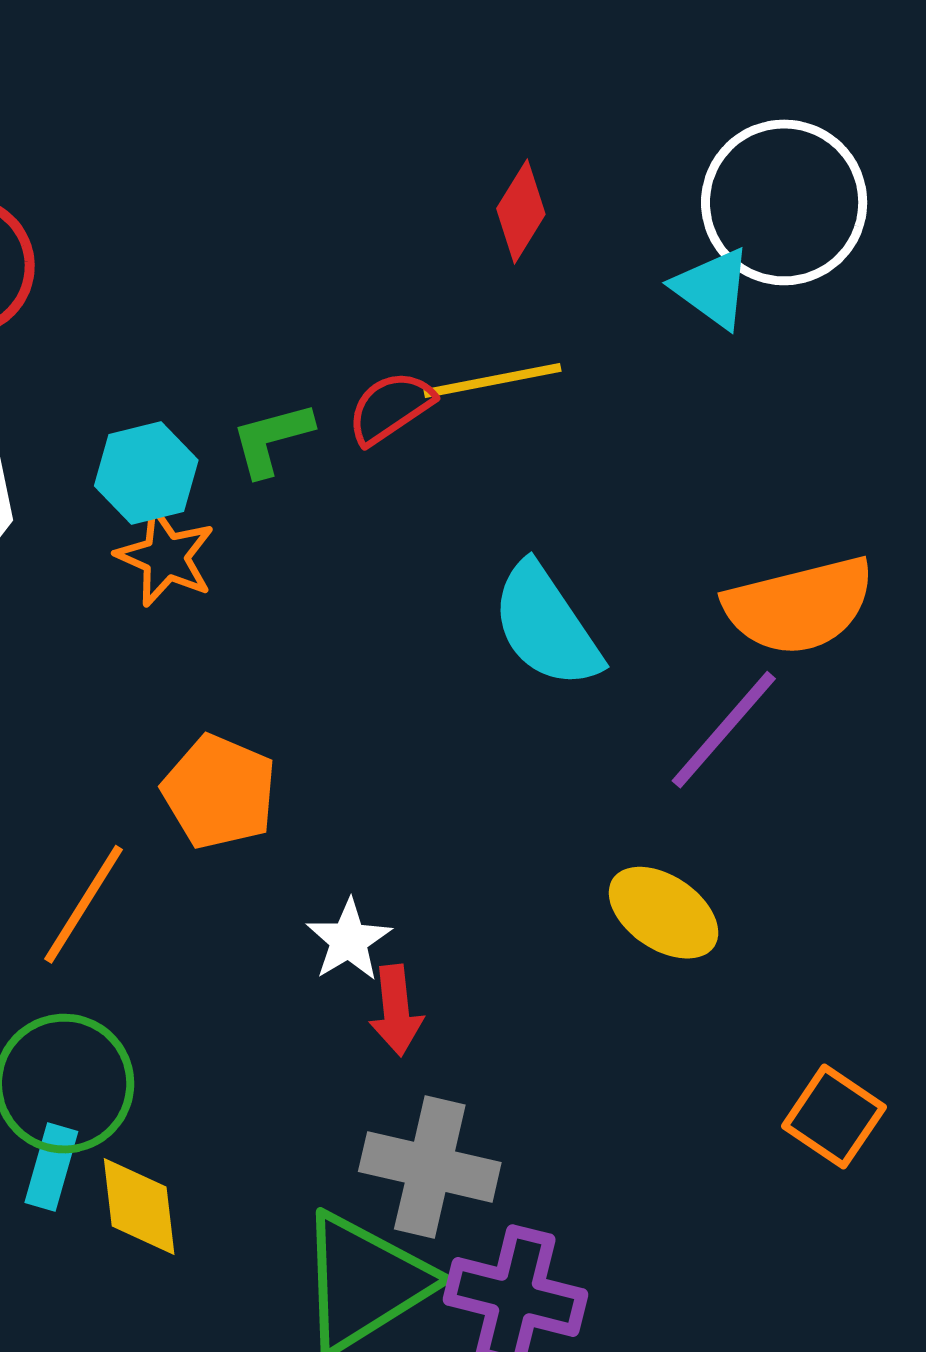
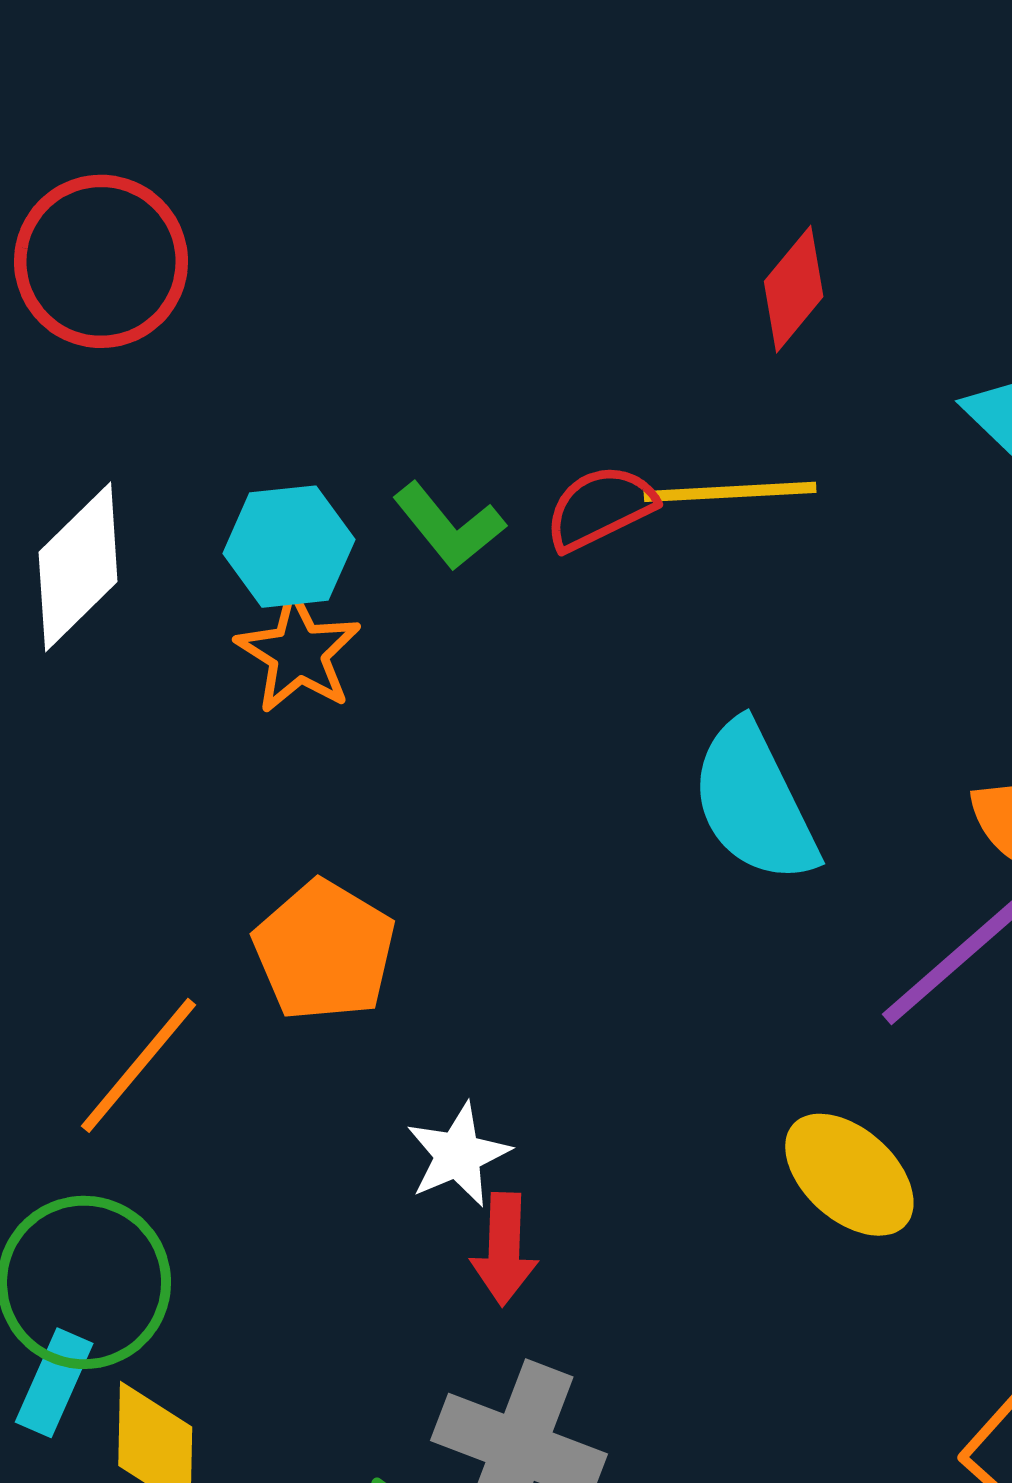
green L-shape: (272, 439) -> (449, 526), turned -122

